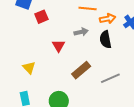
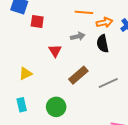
red square: (41, 17) -> (37, 21), turned 32
yellow triangle: (29, 68) -> (25, 74), turned 48

